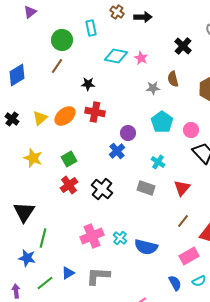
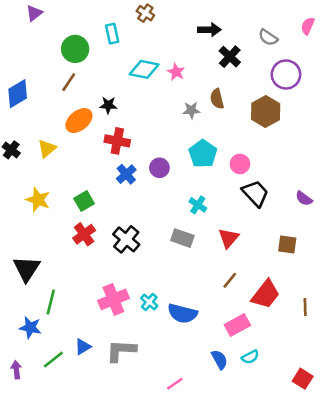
black arrow: (143, 17) -> (209, 30), moved
orange ellipse: (65, 116) -> (79, 120), moved
blue cross: (117, 151) -> (126, 174), moved

